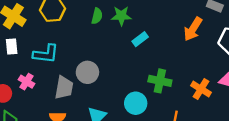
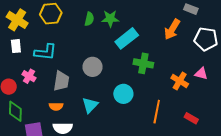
cyan rectangle: (140, 39) -> (127, 38), size x1.6
gray circle: (87, 72) -> (93, 67), moved
green cross: (160, 81) -> (143, 63), moved

